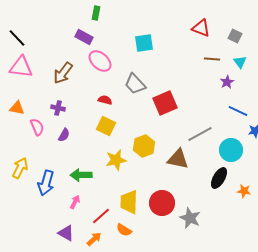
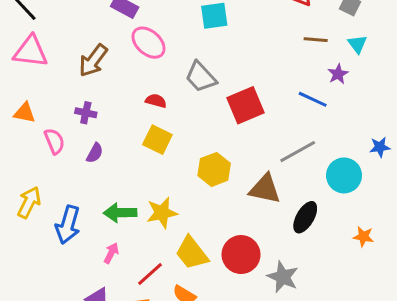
blue line: (238, 111) -> (313, 99), moved
yellow star: (116, 160) -> (162, 213), moved
black ellipse: (219, 178) -> (305, 217), moved
yellow trapezoid: (129, 202) -> (192, 253), turned -40

